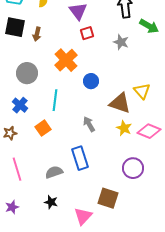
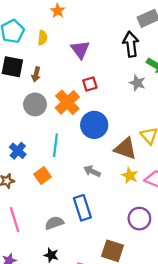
red square: (87, 33) -> (90, 84), moved
gray star: (121, 42) -> (137, 83), moved
gray circle: (27, 73) -> (35, 104), moved
blue circle: (91, 81) -> (94, 125), size x1.6
gray arrow: (89, 124) -> (92, 171), turned -35

